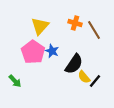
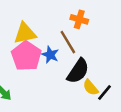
yellow triangle: (40, 26) -> (25, 33), moved, turned 36
brown line: (94, 30) -> (68, 42), moved

